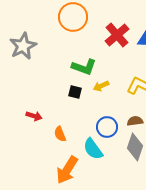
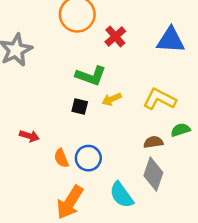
red cross: (117, 35) -> (115, 36), moved, size x0.7
blue circle: (107, 127) -> (88, 158), moved
cyan semicircle: (93, 149) -> (121, 195), moved

